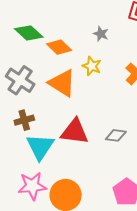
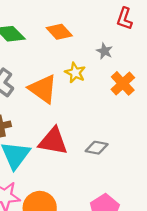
gray star: (101, 34) -> (104, 51), moved
orange diamond: (59, 47) -> (59, 32), moved

